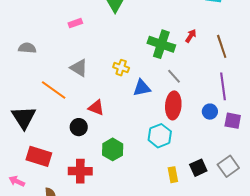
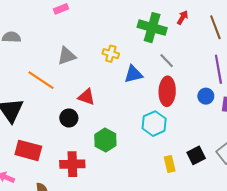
gray triangle: (79, 68) -> (67, 56), turned -48

